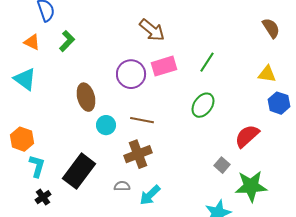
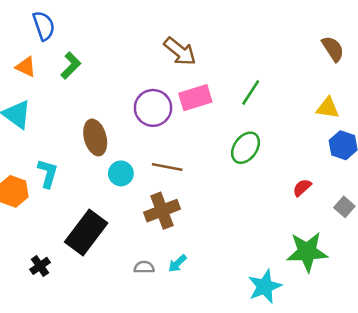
red semicircle: (247, 136) -> (302, 188), size x0.6
gray square: (222, 165) -> (344, 207), moved
cyan L-shape: (37, 166) -> (48, 173), moved
gray semicircle: (122, 186) -> (144, 267), moved
cyan arrow: (150, 195) -> (177, 263), size x0.7

